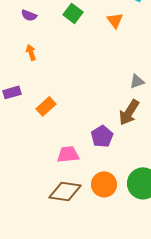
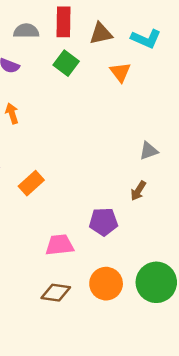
brown arrow: (129, 112) -> (138, 191), size x0.6
purple pentagon: (102, 136) -> (103, 222), turned 30
brown diamond: (65, 191) -> (56, 293), size x0.7

